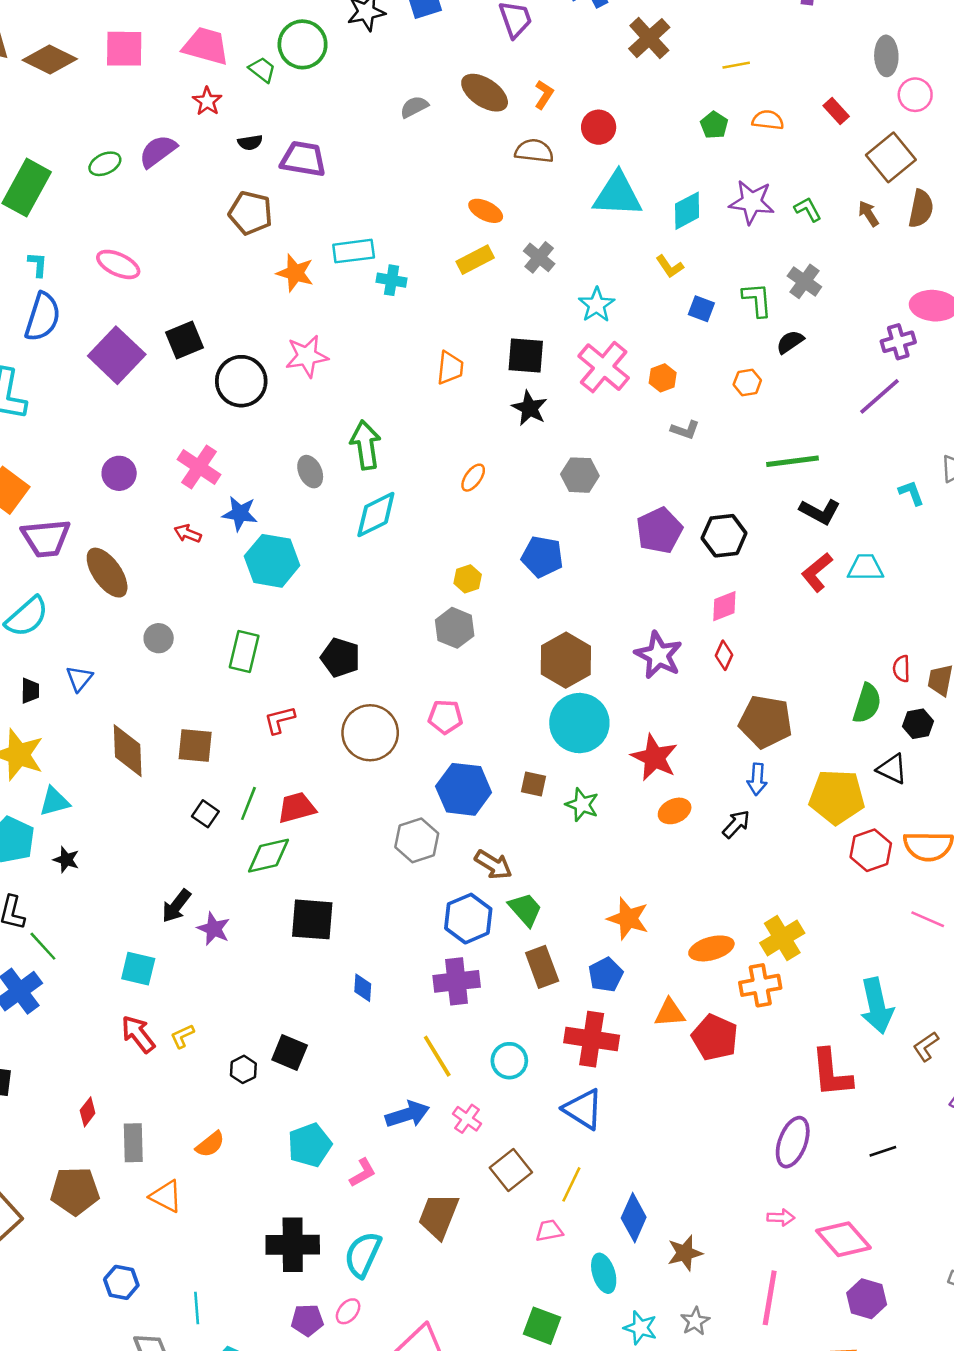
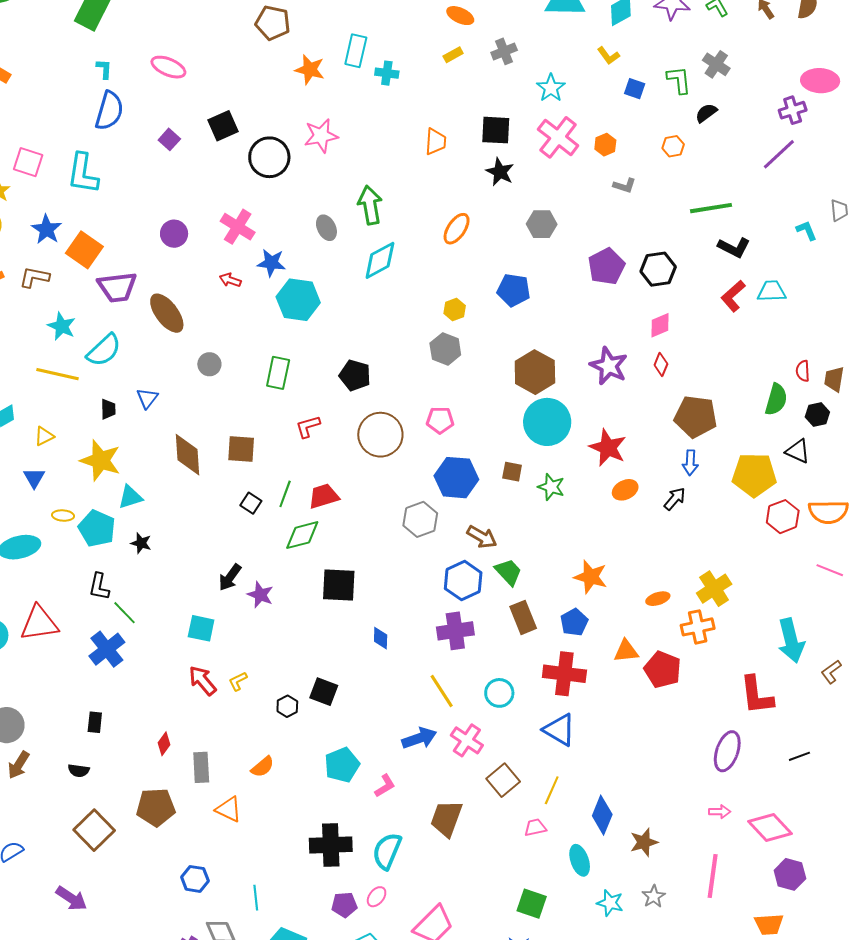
cyan rectangle: (354, 251) -> (356, 51), turned -68
gray cross: (539, 257) -> (504, 51), turned 30
yellow rectangle: (475, 260) -> (453, 55), size x0.7
purple square: (117, 355) -> (169, 139), size x0.5
orange ellipse: (473, 478) -> (457, 229), size x1.4
orange ellipse: (711, 948) -> (658, 599), size x0.7
pink cross: (467, 1119) -> (467, 740), size x1.4

